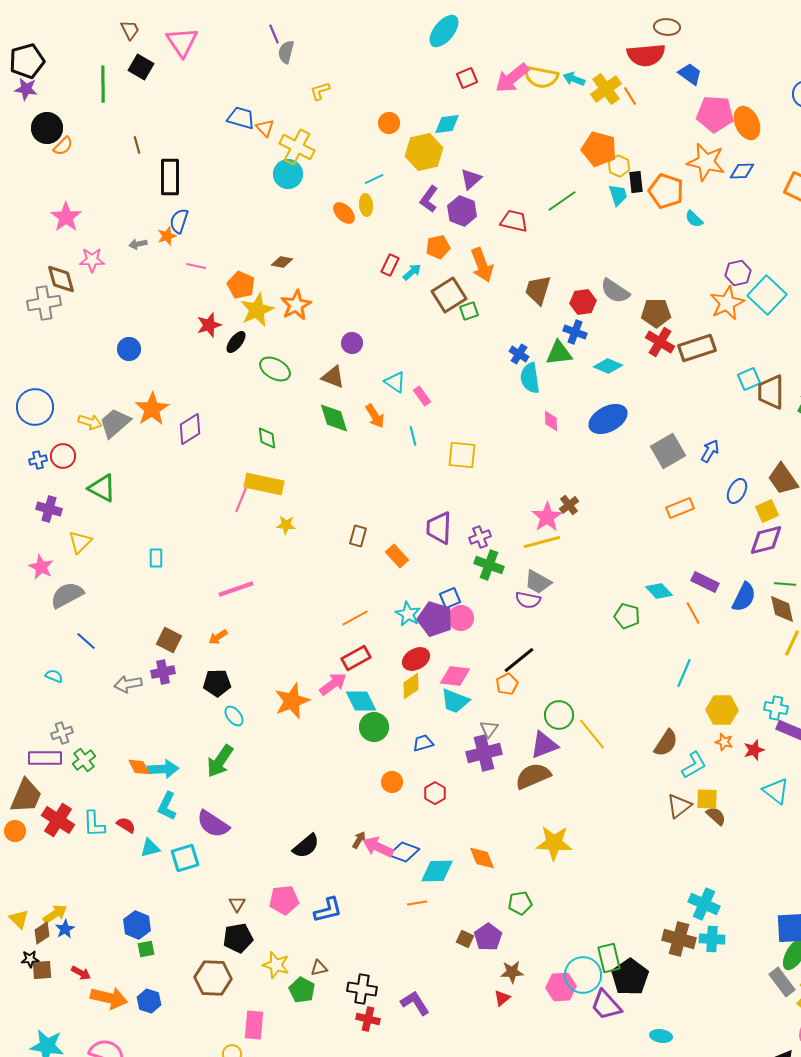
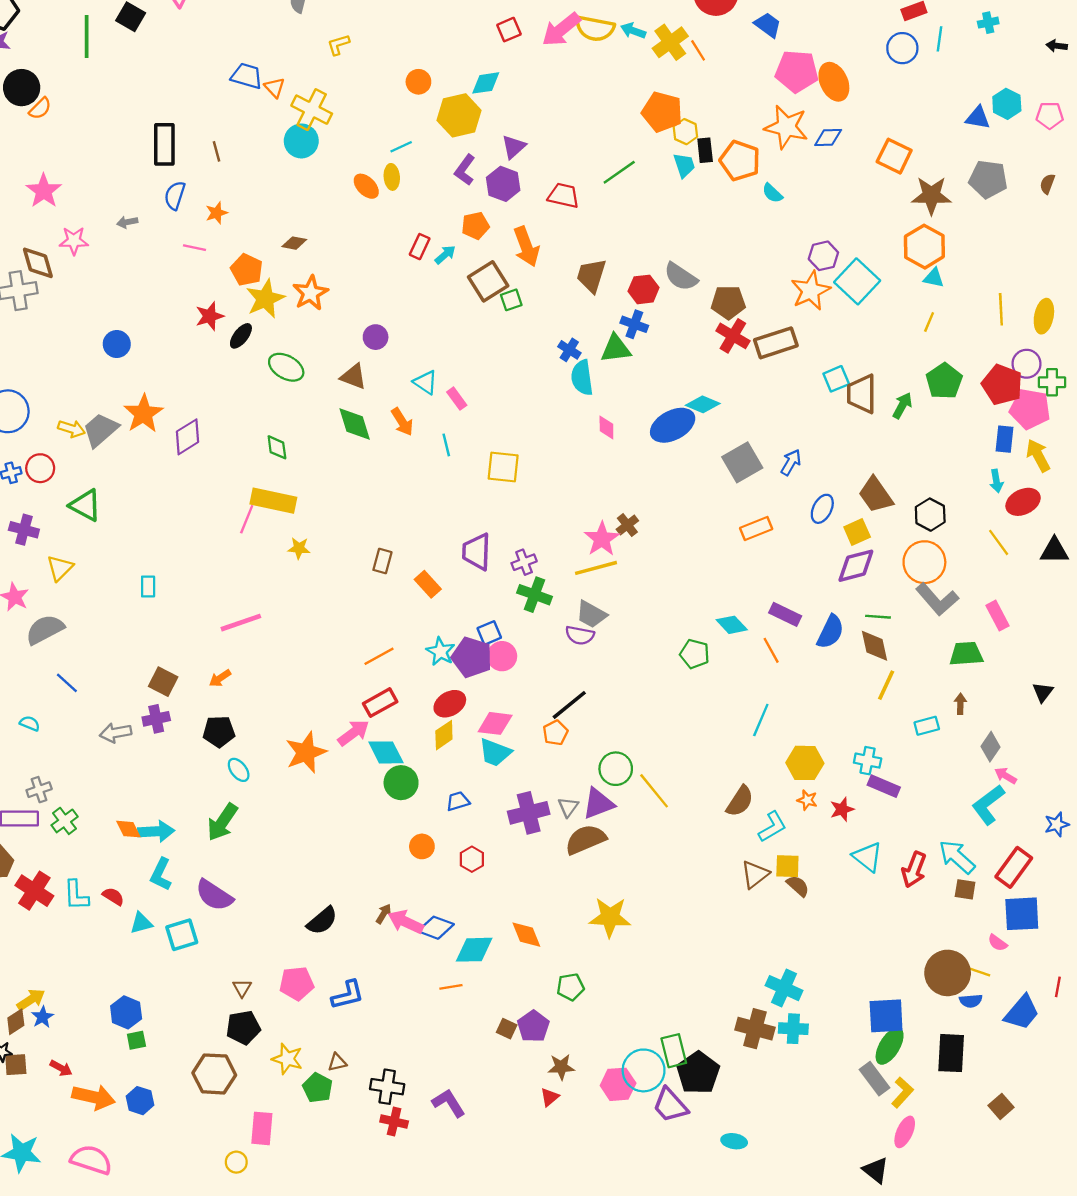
brown line: (137, 145) -> (217, 151), moved
orange star: (167, 236) -> (217, 213), moved
cyan diamond: (608, 366) -> (703, 404), moved
gray triangle: (489, 729) -> (568, 807), moved

